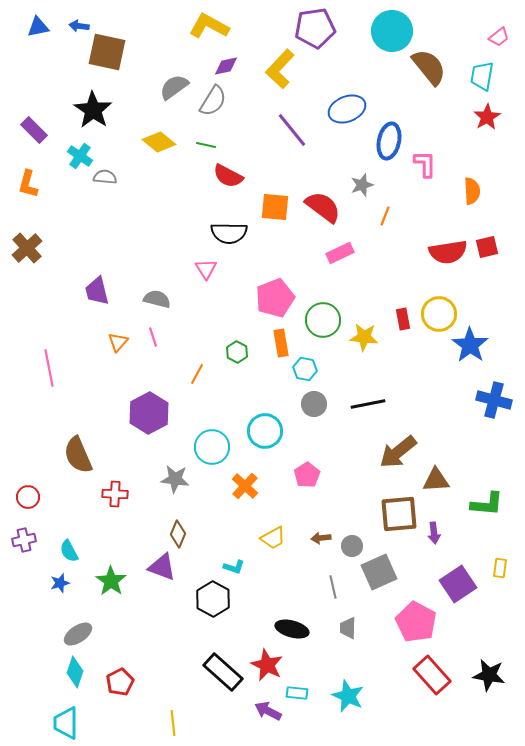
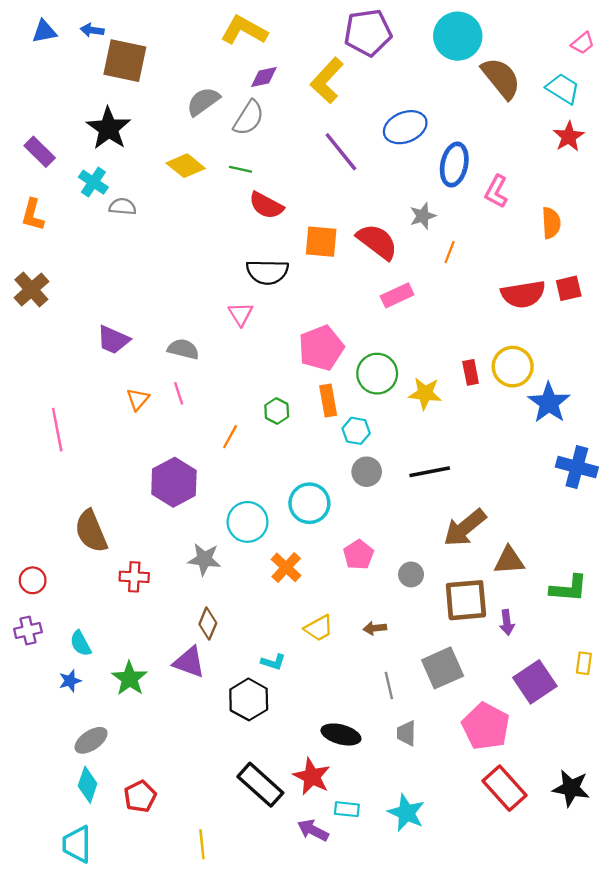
cyan trapezoid: (482, 76) -> (563, 89), turned 112
pink L-shape: (425, 164) -> (496, 191), turned -152
purple trapezoid: (97, 291) -> (113, 340), turned -52
gray circle: (352, 546) -> (411, 574), moved

